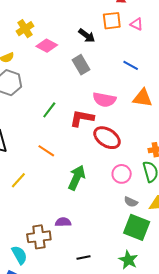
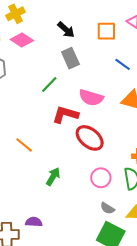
orange square: (112, 21) -> (106, 31), moved
black arrow: (87, 36) -> (66, 30), moved
pink diamond: (47, 46) -> (22, 40), moved
green line: (49, 110) -> (49, 84), moved
green arrow: (77, 178) -> (53, 177), size x0.7

